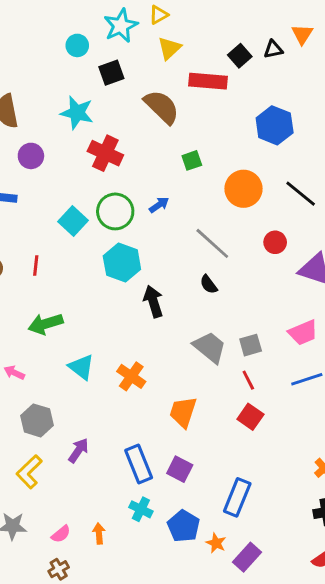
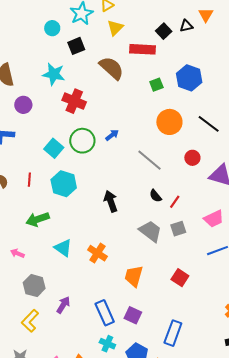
green square: (192, 160) -> (156, 85), moved
cyan hexagon: (122, 263) -> (64, 184), moved
black semicircle: (209, 284) -> (155, 196), moved
red line: (248, 380) -> (175, 202), moved, turned 64

